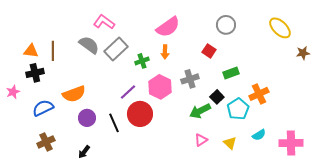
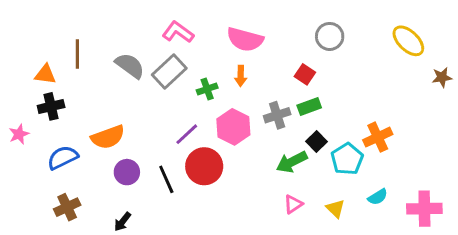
pink L-shape: (104, 22) -> (178, 32), moved
pink semicircle: (168, 27) -> (245, 39), turned 50
brown line: (53, 51) -> (77, 54), moved
green rectangle: (231, 73) -> (309, 106), moved

